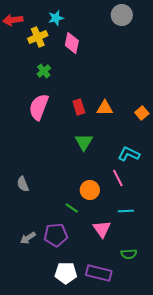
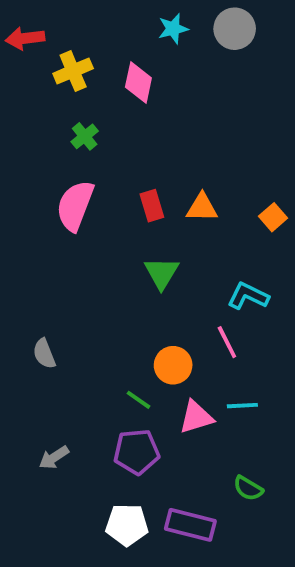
cyan star: (56, 18) -> (173, 29), moved
pink triangle: (102, 229) -> (196, 417), moved, turned 48
purple pentagon: (56, 235) -> (137, 452), moved
green semicircle: (129, 254) -> (248, 488), turned 35

